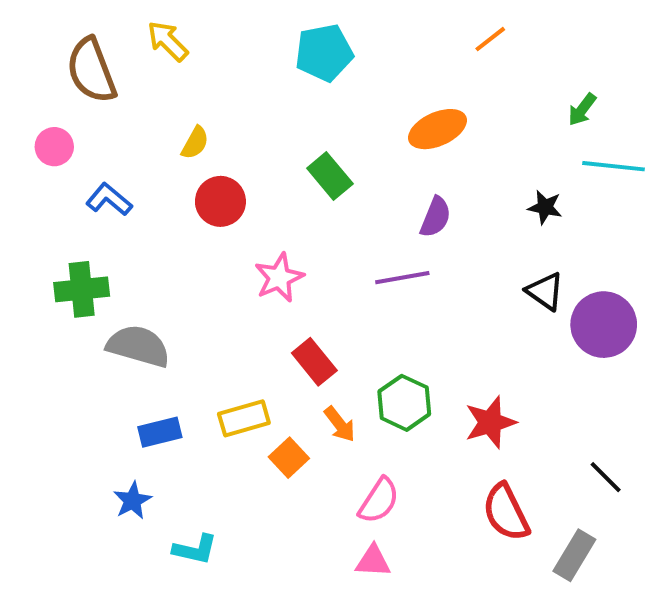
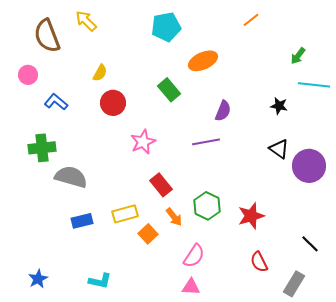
orange ellipse: (437, 129) -> (203, 61), moved
blue star: (132, 501) -> (38, 279), moved
red semicircle: (506, 512) -> (259, 262), size x0.7

